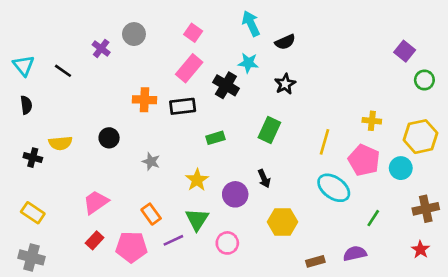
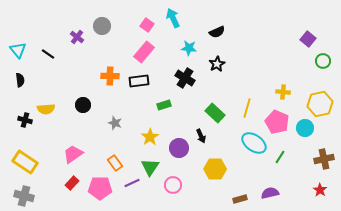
cyan arrow: (251, 24) -> (173, 18), moved
black cross: (226, 85) -> (185, 78), moved
green rectangle: (269, 130) -> (215, 113), moved, turned -72
yellow rectangle: (33, 213) -> (25, 162), size x1.4
green line: (373, 218) -> (280, 157), moved

